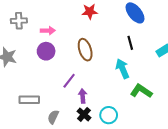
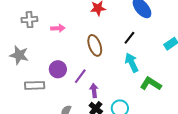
black line: (130, 43) -> (129, 38), moved, turned 56
purple circle: (46, 51) -> (58, 69), moved
gray rectangle: (29, 100) -> (35, 85), moved

